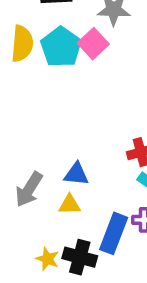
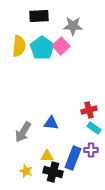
yellow triangle: (70, 205) -> (47, 156), moved
yellow star: (48, 259) -> (26, 171), moved

